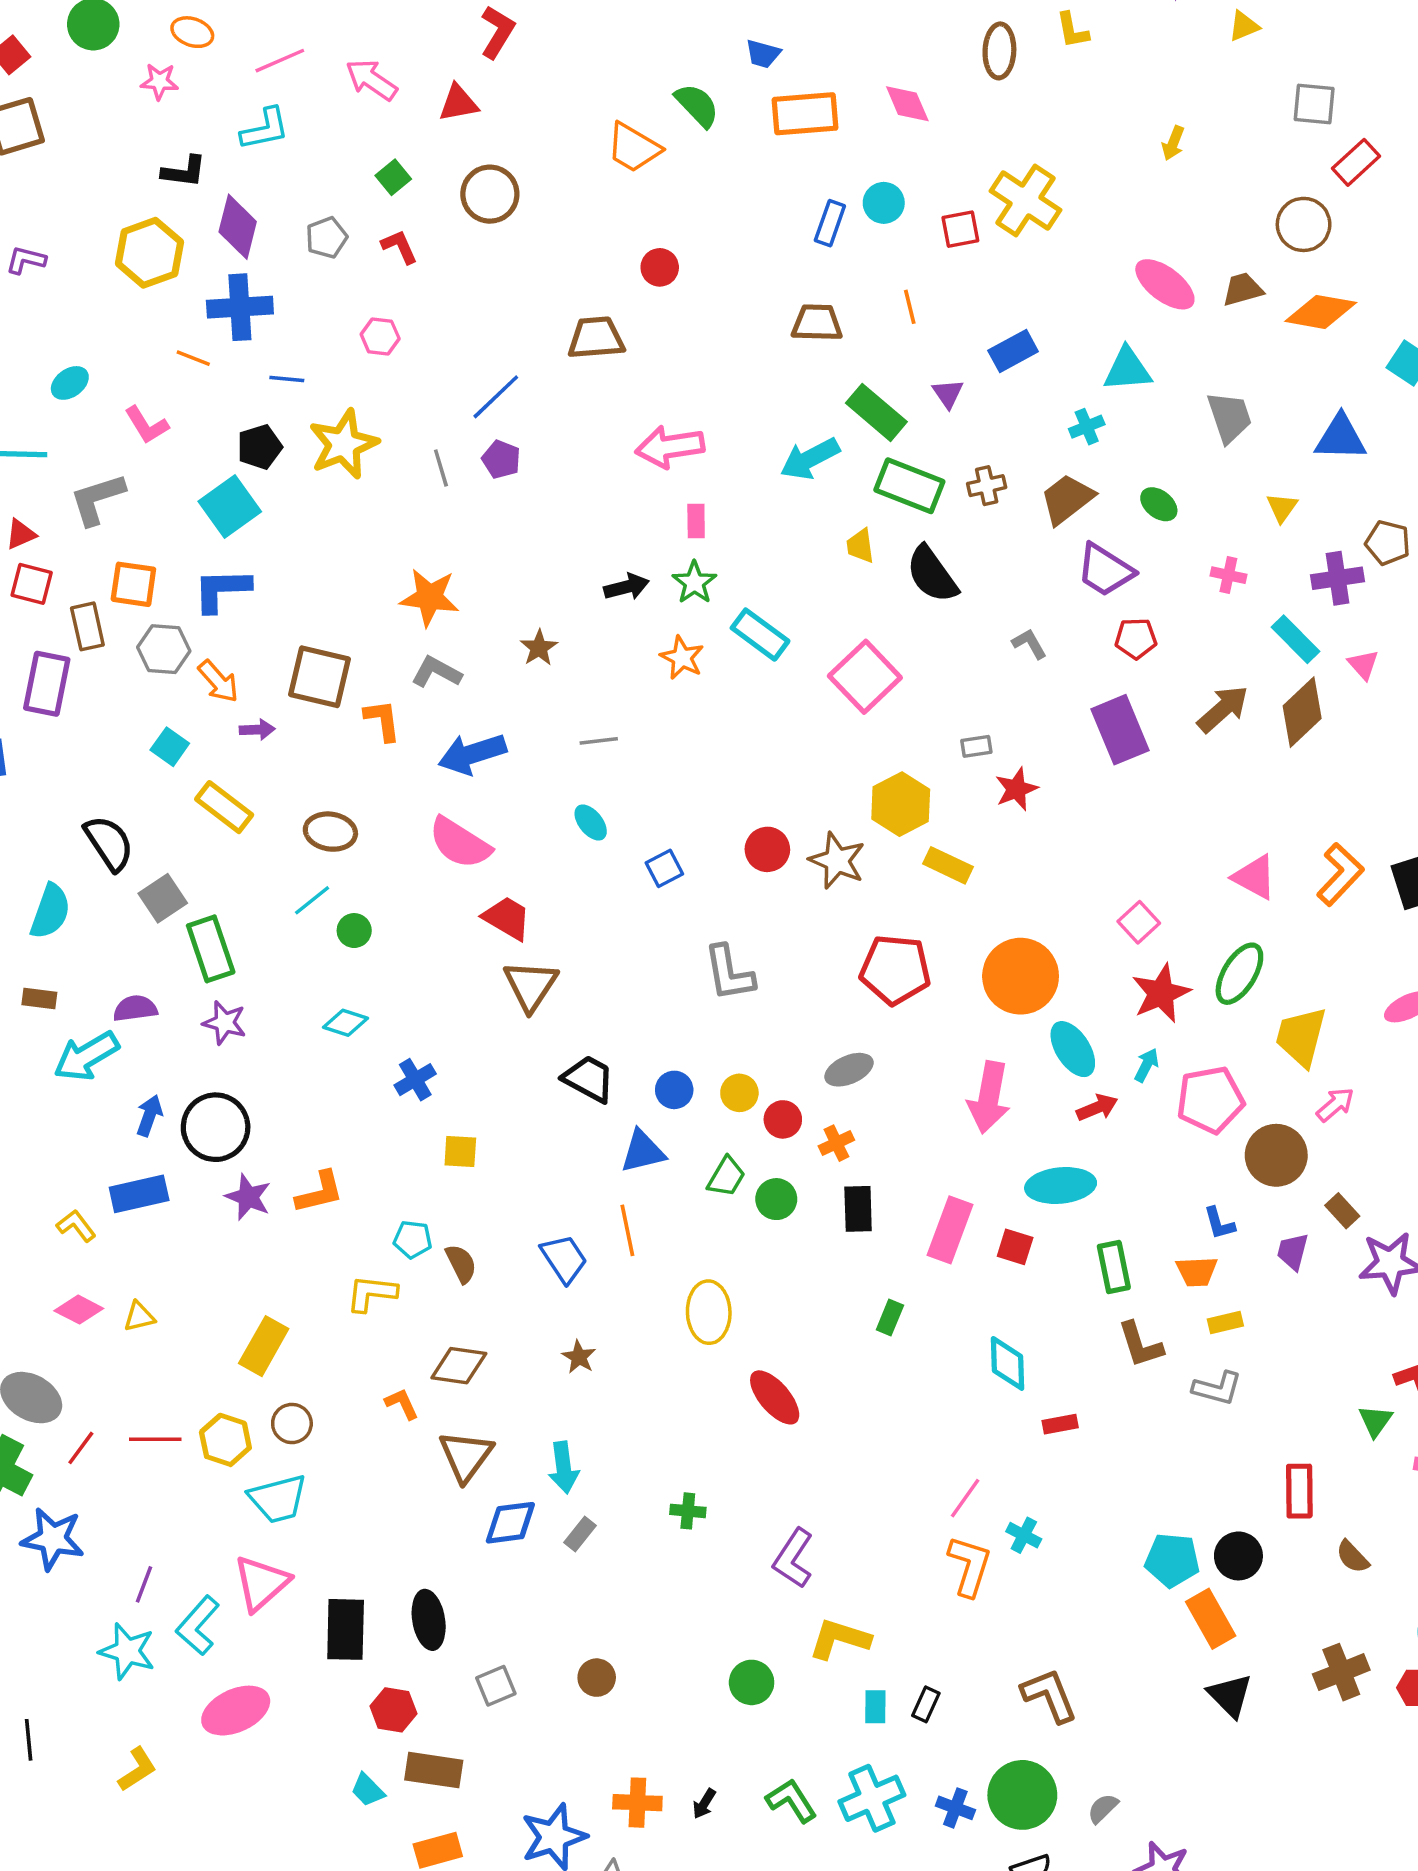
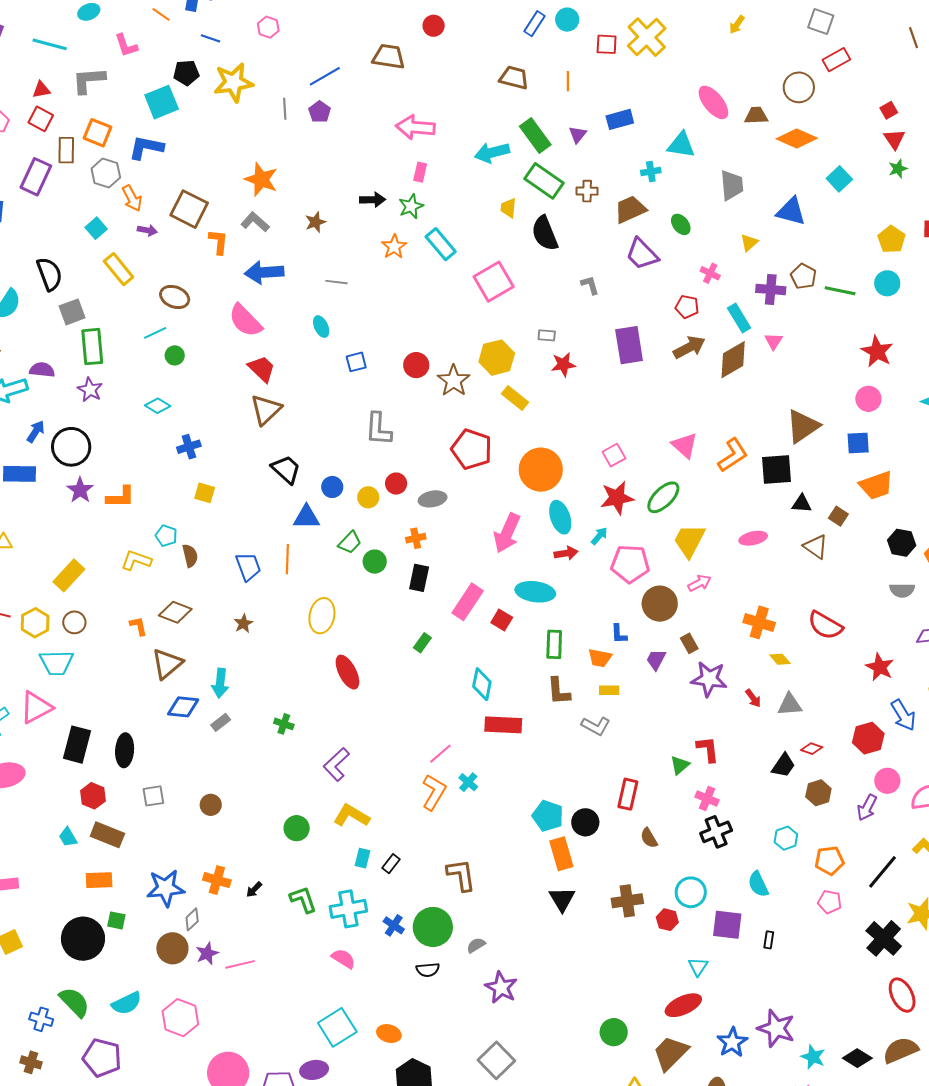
red pentagon: (1136, 638) -> (687, 307), moved
red circle: (783, 1119) -> (396, 484), moved
red rectangle: (1060, 1424) -> (503, 725), size x1.8

